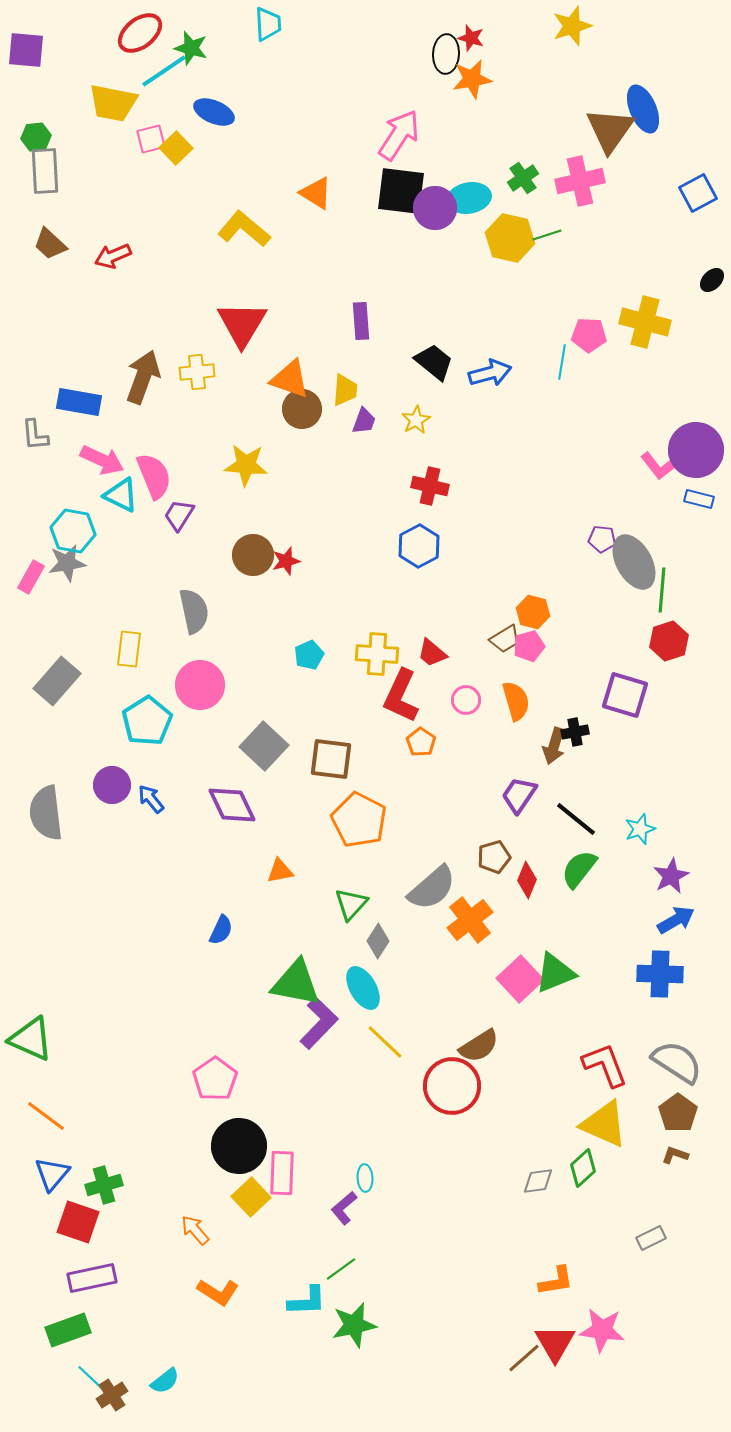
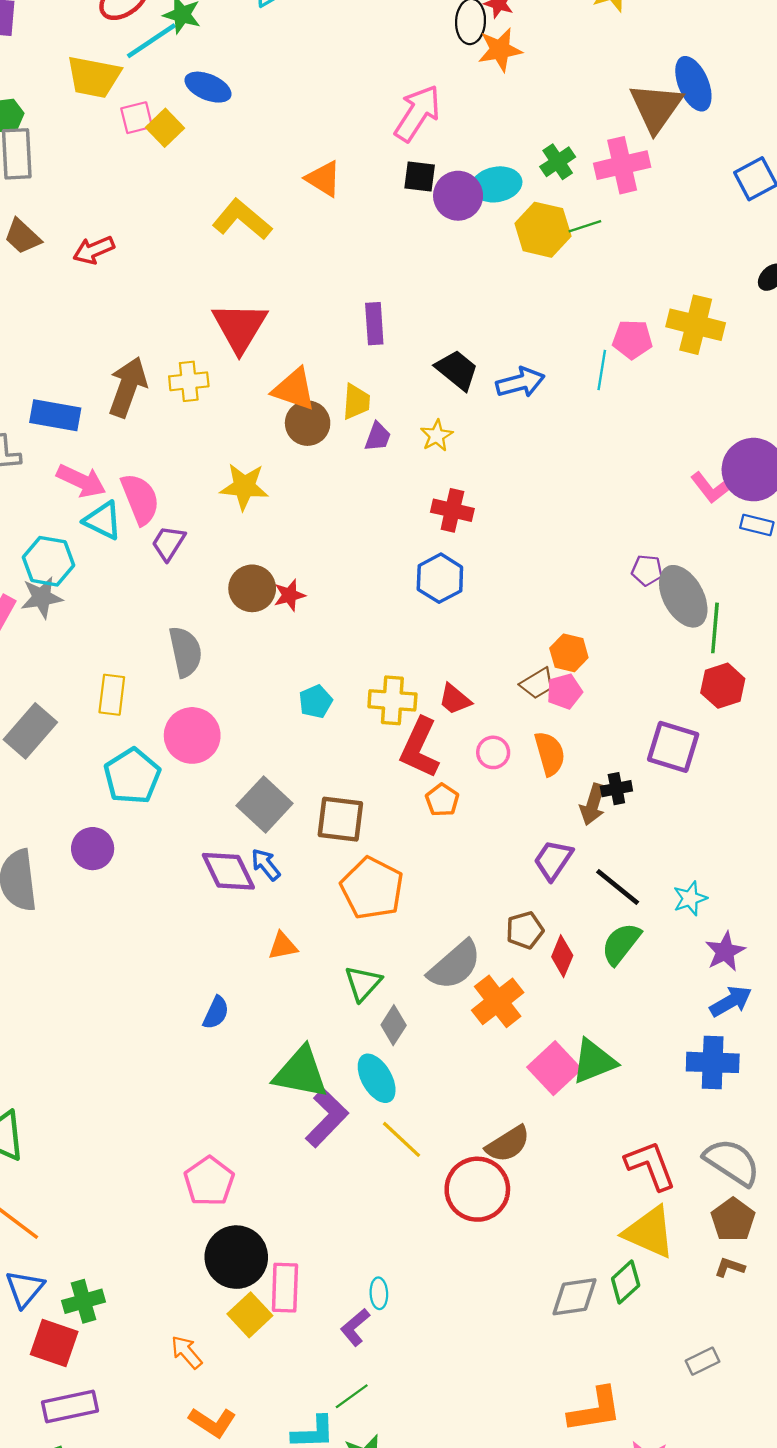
black square: (401, 191) -> (420, 177), size x0.6
blue arrow: (151, 799) -> (266, 864), moved
gray diamond: (538, 1181) -> (575, 1297), size x1.4
orange L-shape: (556, 1281) -> (595, 1410), size x1.4

